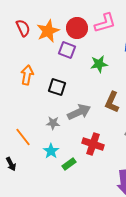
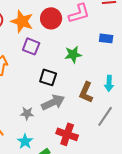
orange star: (48, 31) -> (22, 21), turned -30
purple square: (67, 50) -> (31, 46), moved
black square: (57, 87) -> (48, 77), moved

